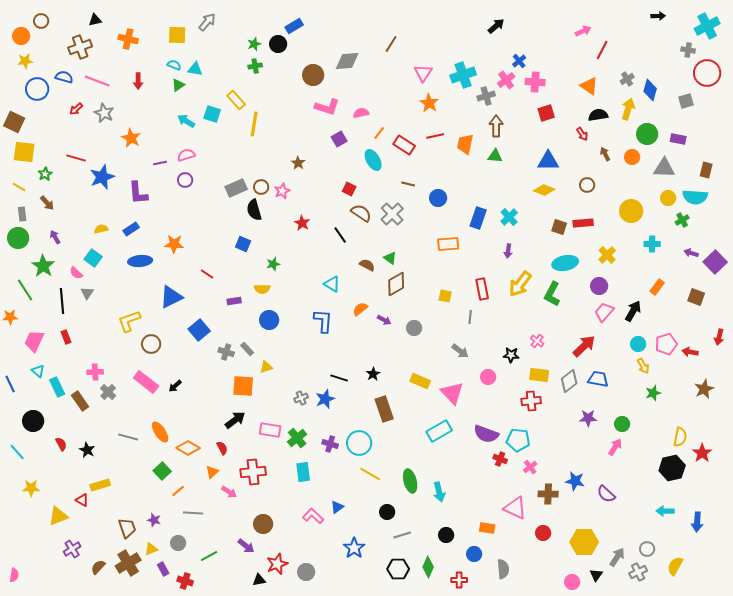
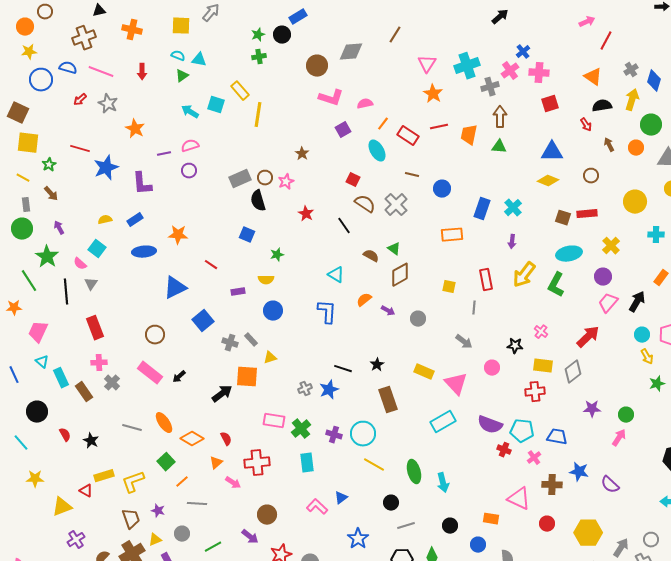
yellow L-shape: (129, 321) -> (133, 482), moved
red rectangle: (66, 337) -> (95, 328), moved, size x1.6
blue trapezoid: (598, 379) -> (557, 437), moved
black arrow: (235, 420) -> (222, 394), moved

